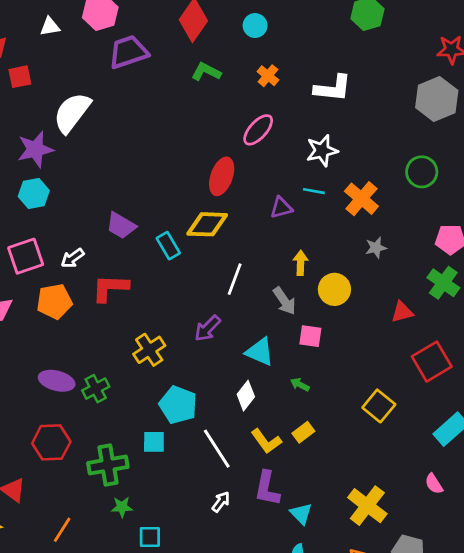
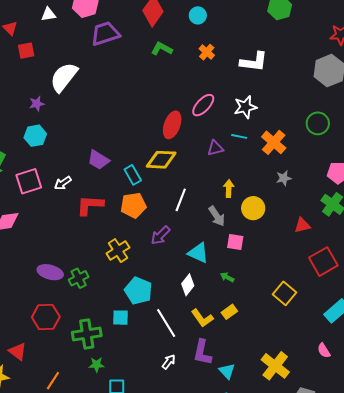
pink ellipse: (258, 130) -> (203, 105), moved
purple star: (35, 149) -> (37, 104), size x0.6
orange pentagon: (54, 301) -> (133, 205), moved

